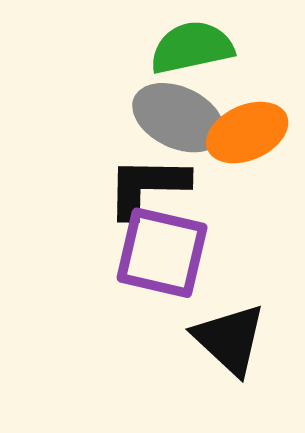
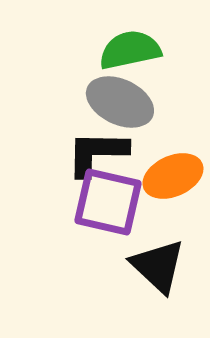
orange ellipse: (247, 133) -> (173, 176), moved

